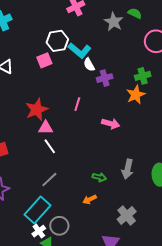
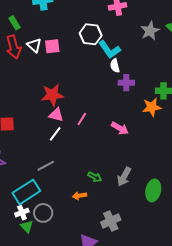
pink square: (44, 60) -> (52, 46), moved
pink line: (77, 104) -> (82, 119), moved
white line: (50, 146) -> (55, 134), turned 56

